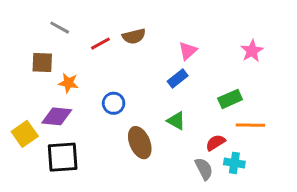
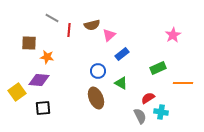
gray line: (60, 28) -> (52, 18), moved
red line: (100, 44) -> (69, 30), turned -56
pink triangle: (188, 51) -> (109, 35), moved
blue circle: (114, 103) -> (98, 71), moved
orange line: (250, 125) -> (183, 83), moved
black square: (63, 157) -> (43, 108), size x0.7

